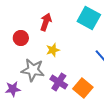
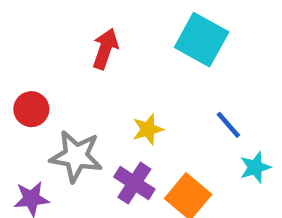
red circle: (21, 38) -> (31, 109), moved
yellow star: (53, 50) -> (148, 129), moved

